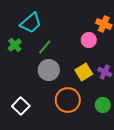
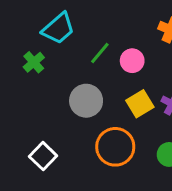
pink circle: (89, 40) -> (132, 61), moved
green line: (45, 47) -> (100, 53), moved

